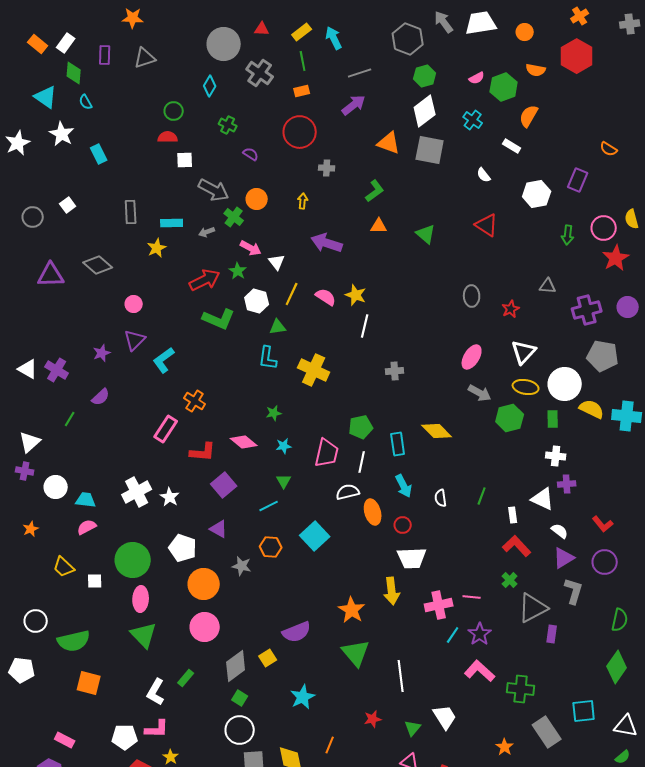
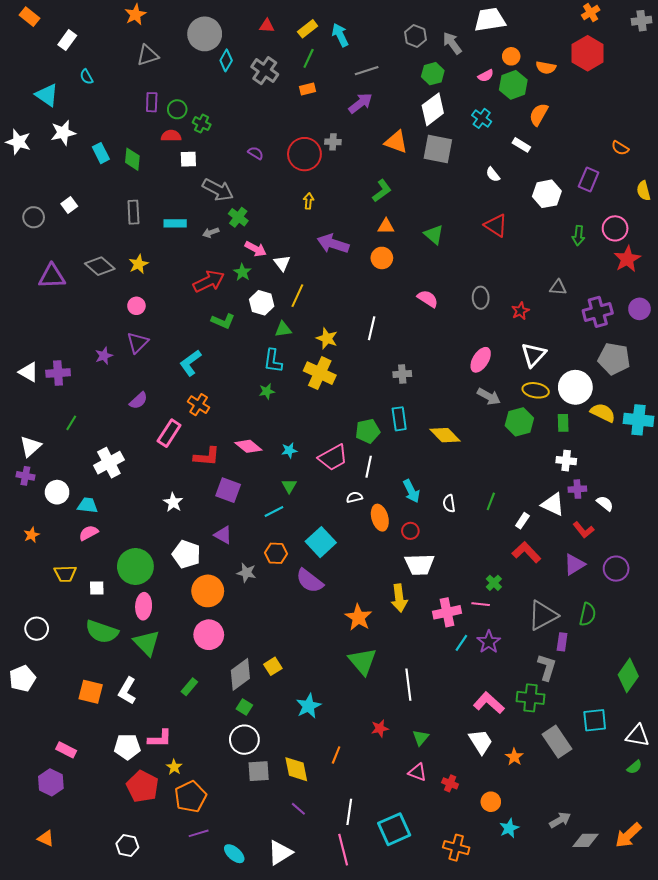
orange star: (133, 18) -> (135, 15), turned -30
gray arrow: (444, 22) -> (452, 43), moved
orange circle: (525, 32) -> (511, 56), moved
gray hexagon: (408, 39) -> (415, 36), size x0.7
orange rectangle: (38, 44) -> (30, 17), moved
gray circle: (224, 44) -> (205, 34), moved
purple rectangle: (105, 55) -> (152, 102), moved
green line: (303, 61) -> (309, 58), turned 36
green diamond: (74, 73) -> (132, 159), moved
cyan diamond: (210, 86) -> (226, 60), moved
cyan semicircle: (86, 102) -> (87, 77), moved
green cross: (228, 125) -> (202, 124), moved
red circle: (300, 132) -> (304, 154), moved
white star: (62, 134) -> (63, 133), turned 30
white star: (18, 143) -> (18, 142), turned -30
gray cross: (327, 168) -> (333, 142), moved
orange circle: (257, 199) -> (382, 258), moved
yellow semicircle: (632, 219) -> (644, 191), moved
yellow star: (157, 248) -> (138, 264), moved
yellow star: (356, 295) -> (327, 338), moved
pink semicircle: (326, 297) -> (428, 299), moved
green L-shape: (219, 319) -> (223, 321), size x0.7
cyan L-shape: (164, 360) -> (190, 363), moved
purple cross: (57, 370) -> (58, 373), turned -35
purple semicircle: (101, 397) -> (138, 401), moved
green star: (274, 413) -> (267, 391), moved
cyan rectangle: (398, 444) -> (399, 419), moved
pink trapezoid: (327, 453) -> (333, 458), turned 48
purple square: (224, 485) -> (228, 490), turned -30
white cross: (137, 492) -> (109, 463), moved
white semicircle: (348, 492) -> (354, 497), size x0.7
white rectangle: (513, 515) -> (522, 521), turned 42
red L-shape: (603, 524) -> (583, 530), moved
white semicircle: (560, 531) -> (605, 503), moved
yellow trapezoid: (64, 567) -> (65, 574), turned -45
green cross: (510, 580) -> (494, 583), moved
gray L-shape: (574, 591) -> (547, 667), moved
green semicircle: (620, 620) -> (588, 614), moved
purple semicircle: (297, 632) -> (310, 581), moved, turned 60
green semicircle: (74, 641) -> (102, 632), moved, turned 32
white pentagon: (22, 670) -> (22, 679), turned -30
pink L-shape: (480, 671) -> (489, 703), moved
white L-shape: (156, 692) -> (127, 691), moved
white trapezoid: (445, 717) -> (481, 742), moved

